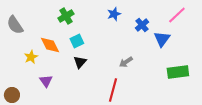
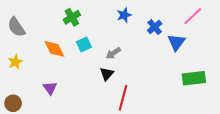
yellow star: (31, 57) -> (15, 62), moved
black triangle: (80, 62) -> (107, 74), moved
gray arrow: (126, 62) -> (113, 53), moved

